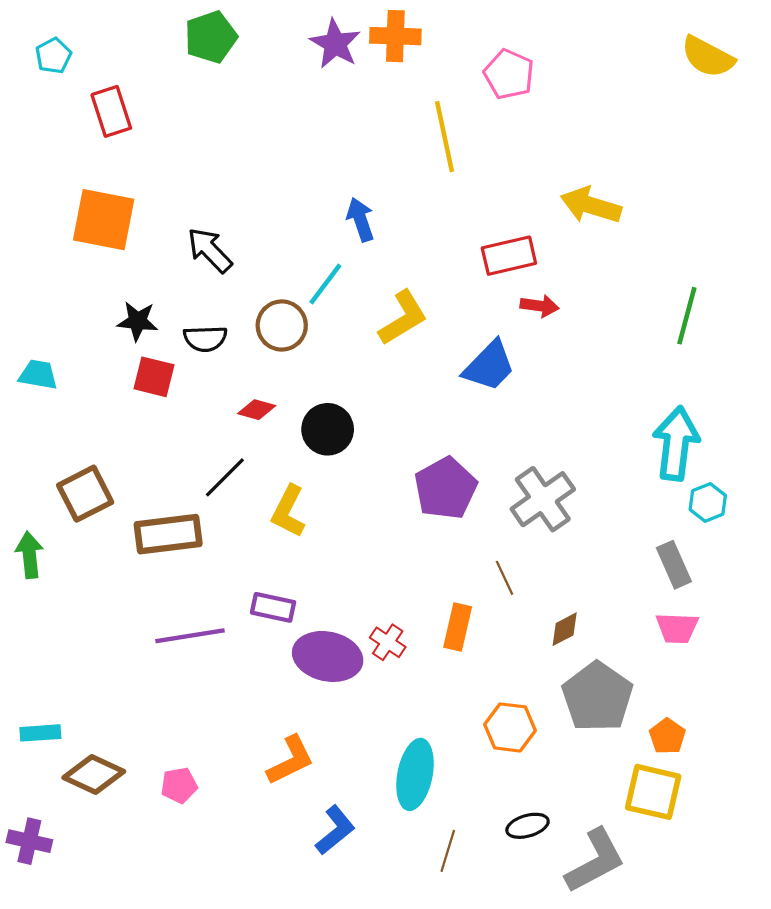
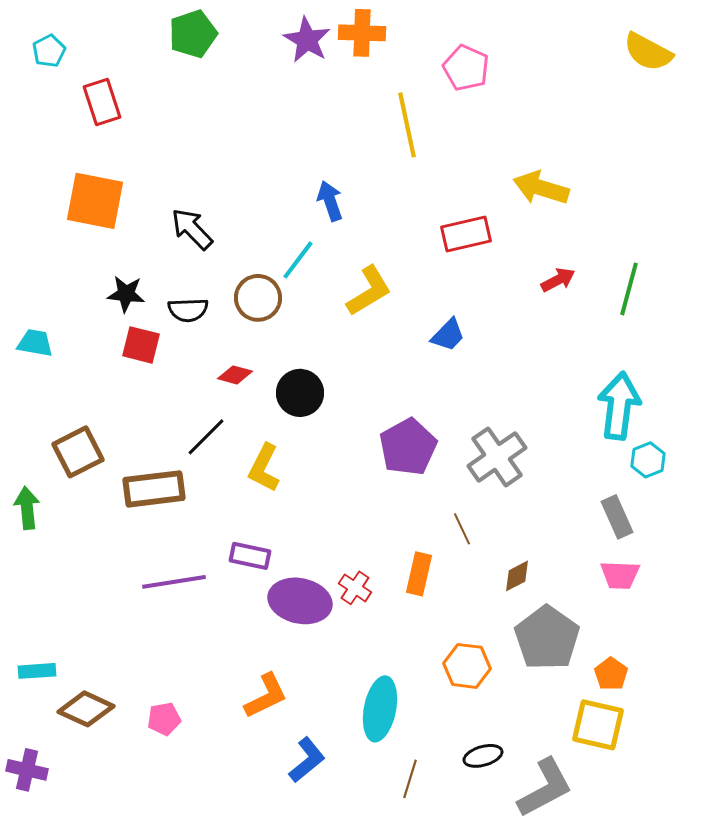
red arrow: (540, 306) -> (558, 280), moved, turned -36
blue trapezoid: (489, 366) -> (448, 335), size x0.7

